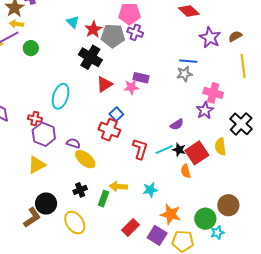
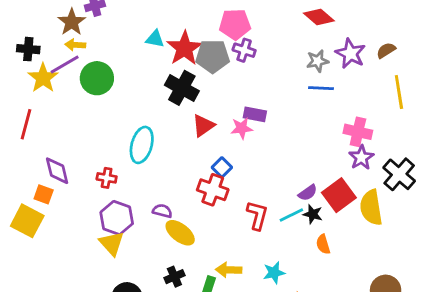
cyan triangle: (73, 22) -> (155, 39), turned -32
red star: (93, 29) -> (184, 48), size x1.4
green circle: (31, 48) -> (97, 78), size x1.5
gray star: (184, 74) -> (318, 61), moved
purple star: (205, 110) -> (361, 158), moved
purple semicircle: (177, 124) -> (308, 193), moved
purple hexagon: (44, 134) -> (117, 218), moved
yellow semicircle: (220, 147) -> (371, 208), size x1.4
red square: (197, 153) -> (339, 195), moved
yellow triangle: (37, 165) -> (112, 243), turned -42

